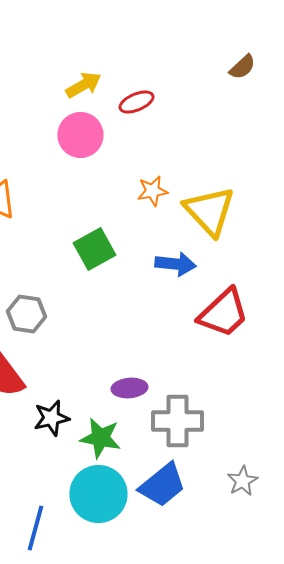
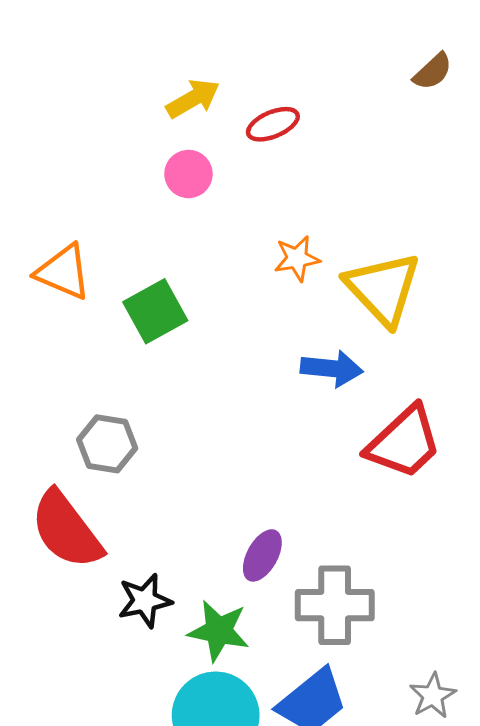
pink circle: (80, 135) -> (188, 174), size x0.7
green square: (94, 249) -> (155, 311), moved
purple ellipse: (129, 388) -> (262, 555), turned -56

